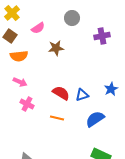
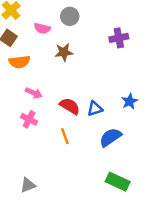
gray circle: (72, 18) -> (70, 16), moved
pink semicircle: (38, 28) -> (42, 28), turned 48
pink arrow: (20, 82) -> (34, 93), moved
orange line: (57, 118) -> (65, 136), turned 56

